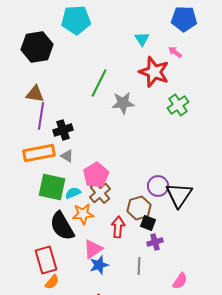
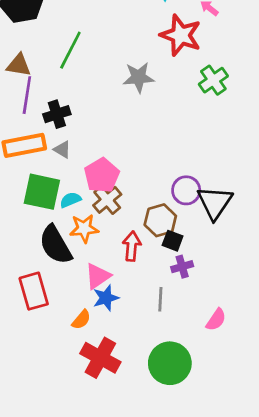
green line: (99, 83) -> (70, 50), moved
orange semicircle: (52, 282) -> (81, 320), moved

